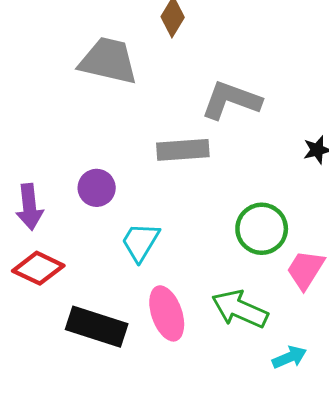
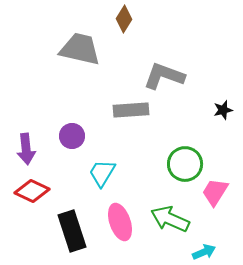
black rectangle: (97, 327) -> (72, 231), turned 54

